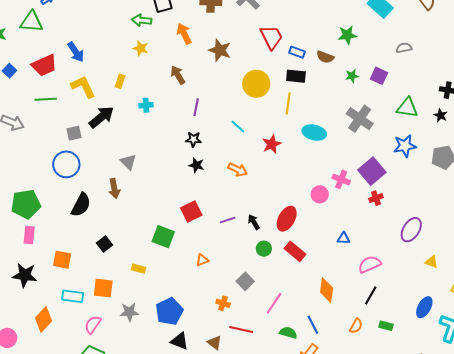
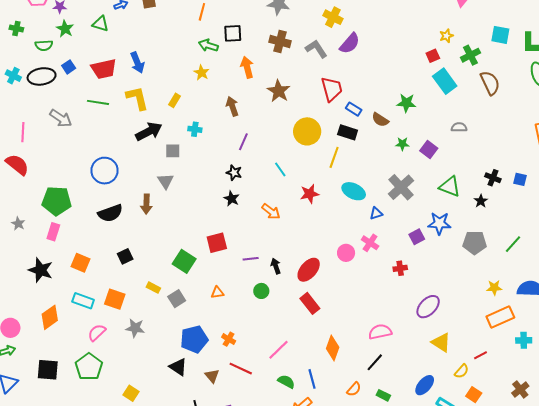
green triangle: (32, 22) -> (100, 24), size x0.7
gray square: (74, 133) -> (173, 151), moved
purple square: (372, 171) -> (417, 237), moved, size x0.6
black semicircle: (81, 205) -> (110, 213), turned 30
blue triangle: (343, 238) -> (376, 213), moved, turned -32
green circle: (264, 249) -> (261, 291), moved
yellow triangle: (432, 262) -> (441, 342), size x1.5
gray square: (245, 281) -> (177, 299), moved
blue pentagon: (169, 311) -> (194, 339), moved

